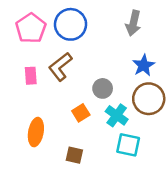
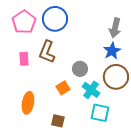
gray arrow: (133, 23) -> (115, 28), moved
brown L-shape: (60, 67) -> (47, 52), turned -30

